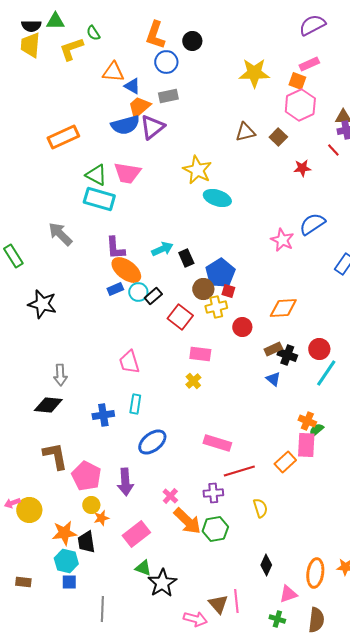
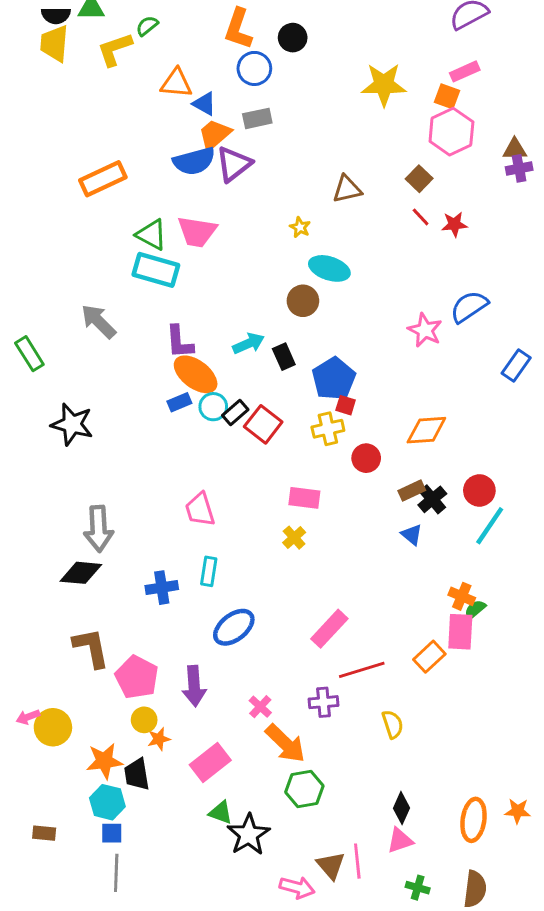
green semicircle: (93, 33) -> (147, 26), turned 84
brown triangle: (245, 132) -> (347, 189), moved
red line: (333, 150) -> (421, 217), moved
yellow star: (197, 170) -> (300, 227), size x0.5
brown circle: (203, 289) -> (303, 301), moved
red square: (180, 317) -> (263, 424), moved
black cross: (287, 355) -> (432, 499), turned 30
gray arrow: (60, 375) -> (99, 529), size x1.4
pink rectangle: (217, 443) -> (329, 629), turned -64
green hexagon: (215, 529) -> (304, 789), moved
pink triangle: (288, 594) -> (400, 840), moved
gray line: (102, 609) -> (116, 873), moved

